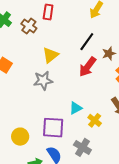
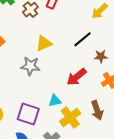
red arrow: (88, 67) -> (76, 77), moved
yellow cross: (95, 120) -> (70, 117), size x1.5

